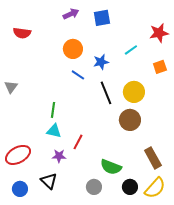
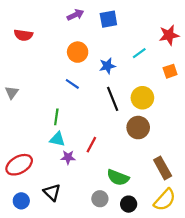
blue line: (78, 75) -> (72, 84), moved
red line: (78, 142) -> (91, 145), moved
purple star: (59, 156) -> (68, 157), moved
black circle: (130, 187) -> (129, 204), moved

